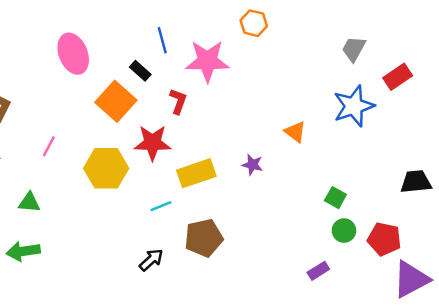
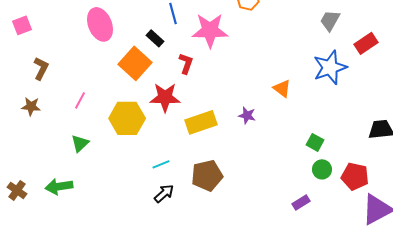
green triangle: (29, 202) -> (80, 143), moved, turned -48
cyan line: (161, 206) -> (161, 164), moved

